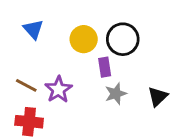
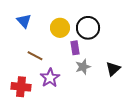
brown line: (26, 85) -> (35, 56), moved
purple star: (58, 89) -> (50, 78), moved

